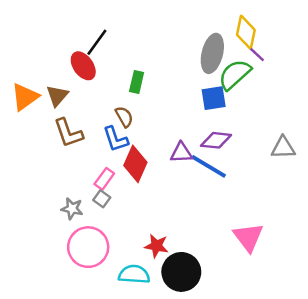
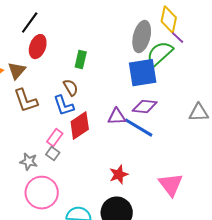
black line: (97, 42) -> (30, 23), moved
red ellipse: (83, 66) -> (38, 47), turned 55
blue square: (214, 98) -> (143, 73), size x1.4
red diamond: (135, 164) -> (80, 126), turned 32
red star: (156, 246) -> (119, 175), moved, turned -30

